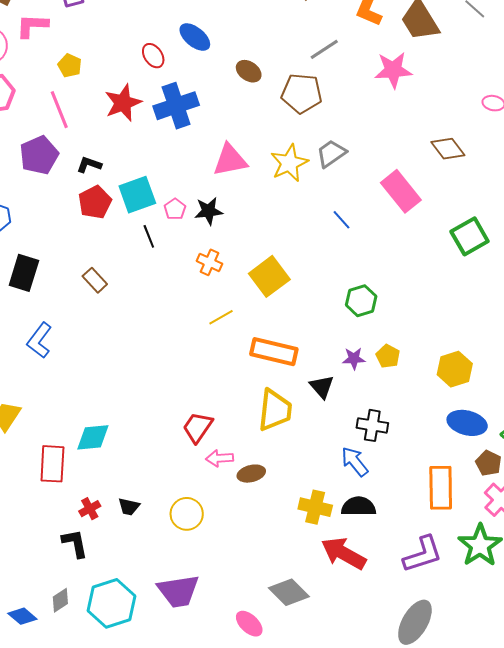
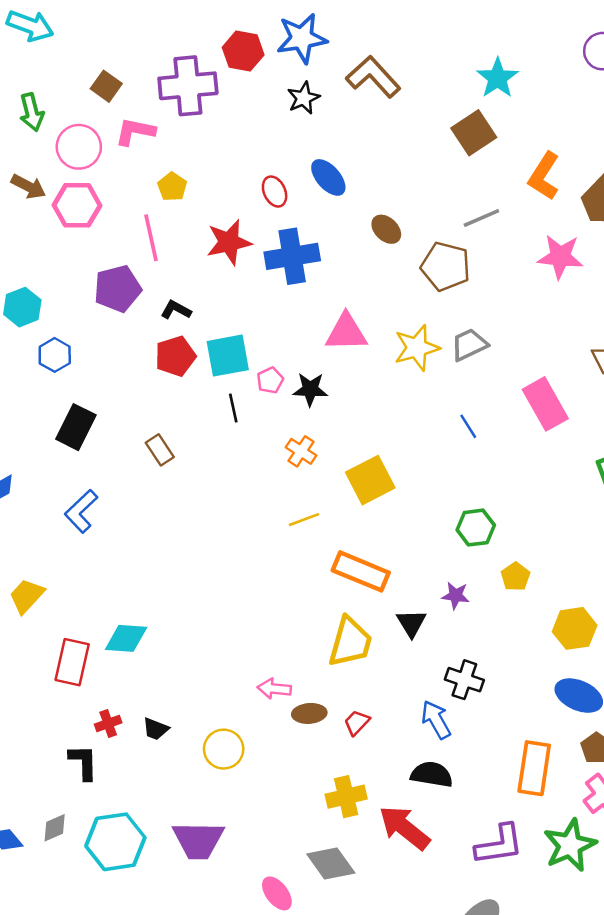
yellow pentagon: (388, 356) -> (515, 577), moved
red trapezoid: (198, 427) -> (357, 722), moved, size x0.7
yellow cross: (315, 507) -> (346, 797), moved, turned -36

